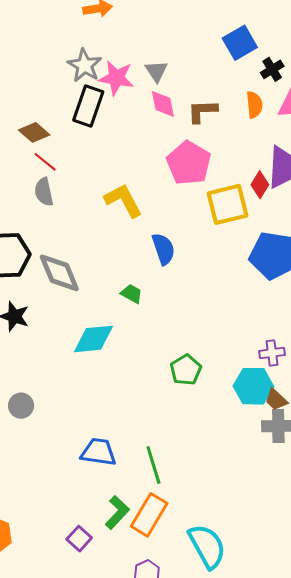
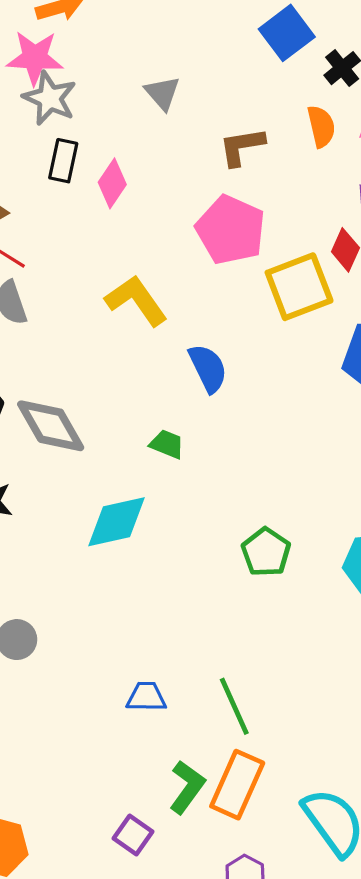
pink star: (116, 78) -> (35, 58), moved
pink diamond: (163, 104) -> (112, 183), moved, turned 52
black rectangle: (88, 106) -> (63, 161), size x0.7
blue trapezoid: (99, 452) -> (146, 697), size x0.7

